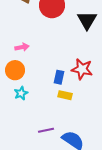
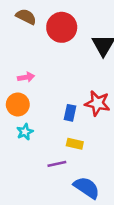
yellow rectangle: (65, 95) -> (75, 144), moved
purple line: (46, 130) -> (57, 164), moved

